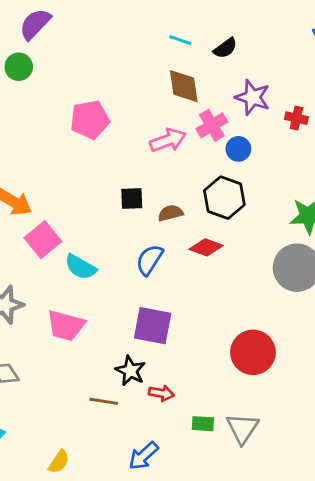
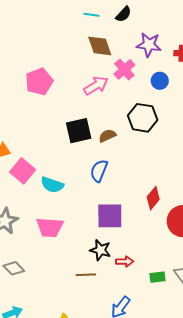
blue circle: (238, 149) -> (160, 81), moved
black square: (132, 199) -> (79, 131), size x1.5
red diamond: (206, 247) -> (153, 198), moved, turned -60

